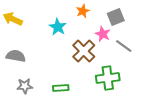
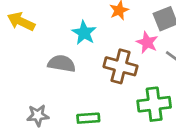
brown cross: (84, 51) -> (120, 66), turned -30
gray semicircle: (16, 56) -> (62, 64), moved

